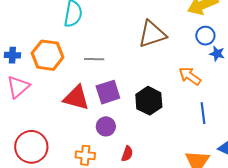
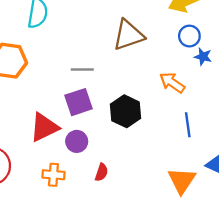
gray line: (94, 59) -> (82, 70), moved
red triangle: (76, 98) -> (44, 127), moved, turned -40

